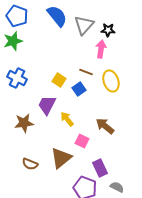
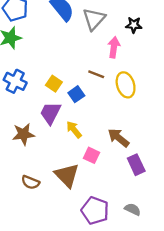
black star: (108, 30) -> (134, 25), moved
yellow square: (59, 80) -> (54, 84), moved
blue square: (79, 89) -> (76, 94), moved
brown triangle: (61, 158) -> (67, 175), turned -35
purple rectangle: (100, 168) -> (136, 165), moved

